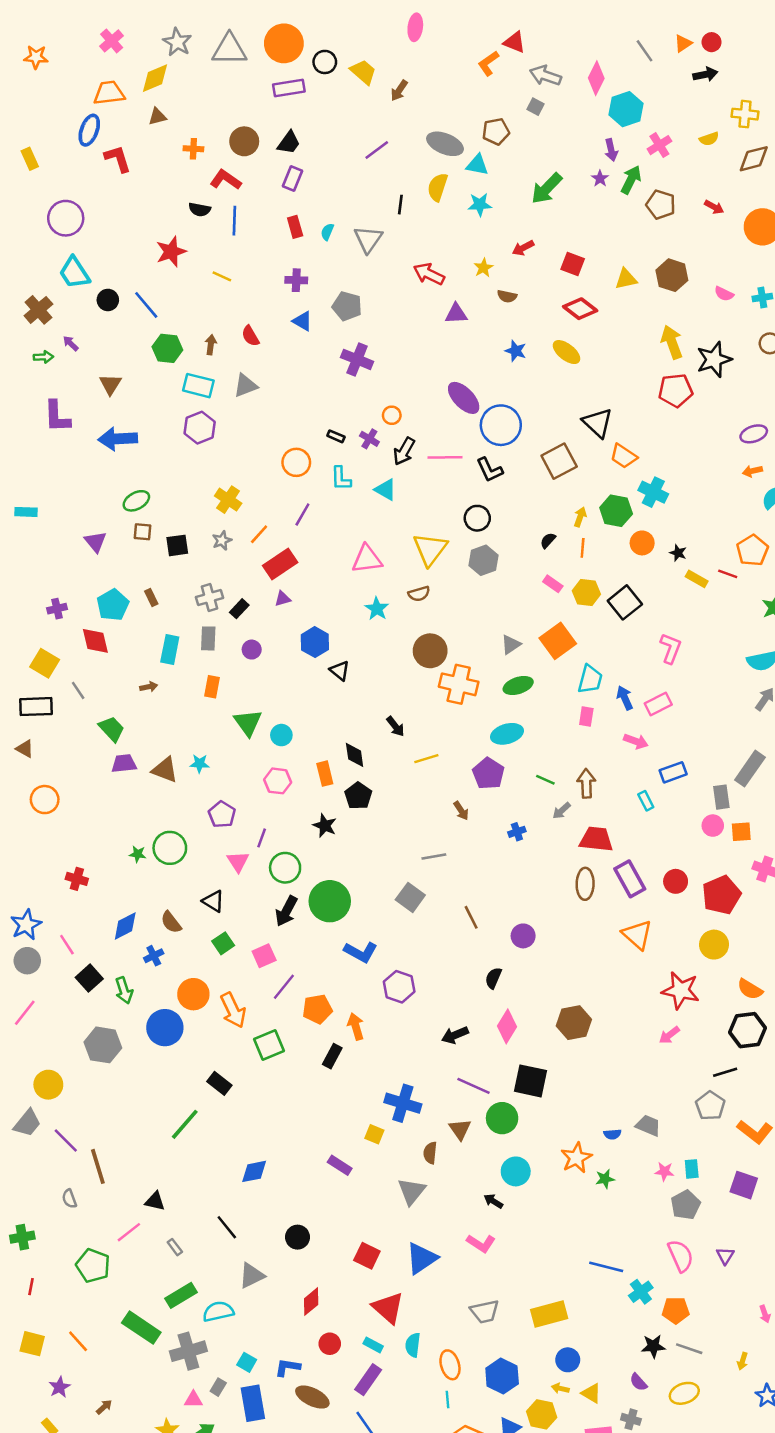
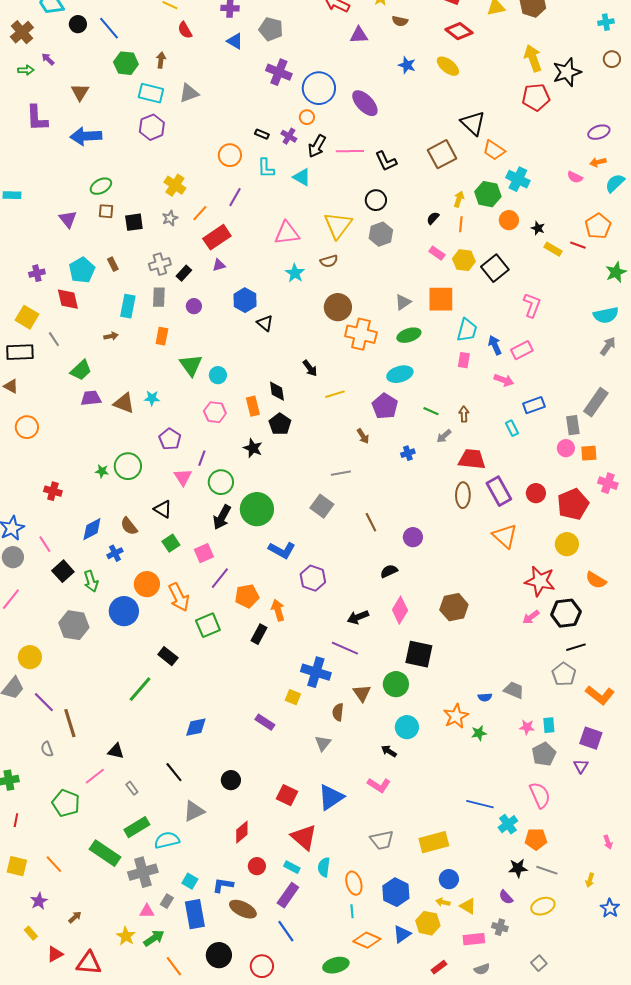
pink semicircle: (724, 294) -> (575, 177), moved
red semicircle: (250, 336) -> (185, 30), moved
blue circle: (501, 425) -> (319, 88), moved
orange square: (558, 641) -> (441, 299), turned 36
green trapezoid: (112, 729) -> (81, 370), turned 90
brown arrow: (586, 783) -> (464, 414), size x0.7
black semicircle: (493, 978) -> (389, 571), turned 42
black hexagon: (747, 1030) -> (566, 613), moved
purple line: (474, 1086) -> (345, 648), moved
gray triangle: (412, 1191) -> (323, 743), size x0.7
purple triangle: (725, 1256) -> (581, 766), moved

